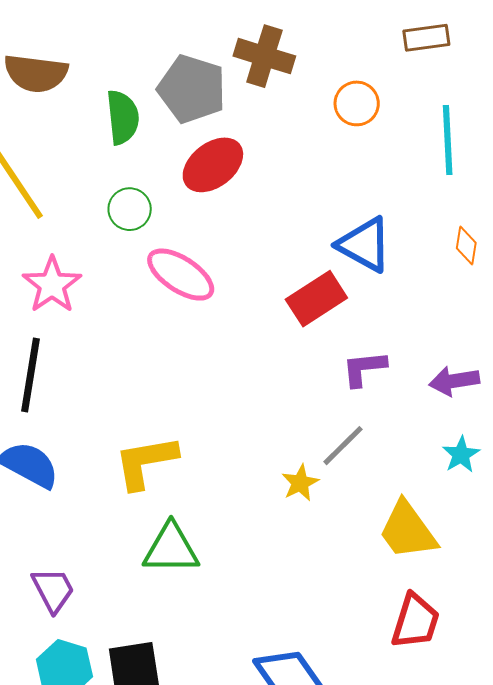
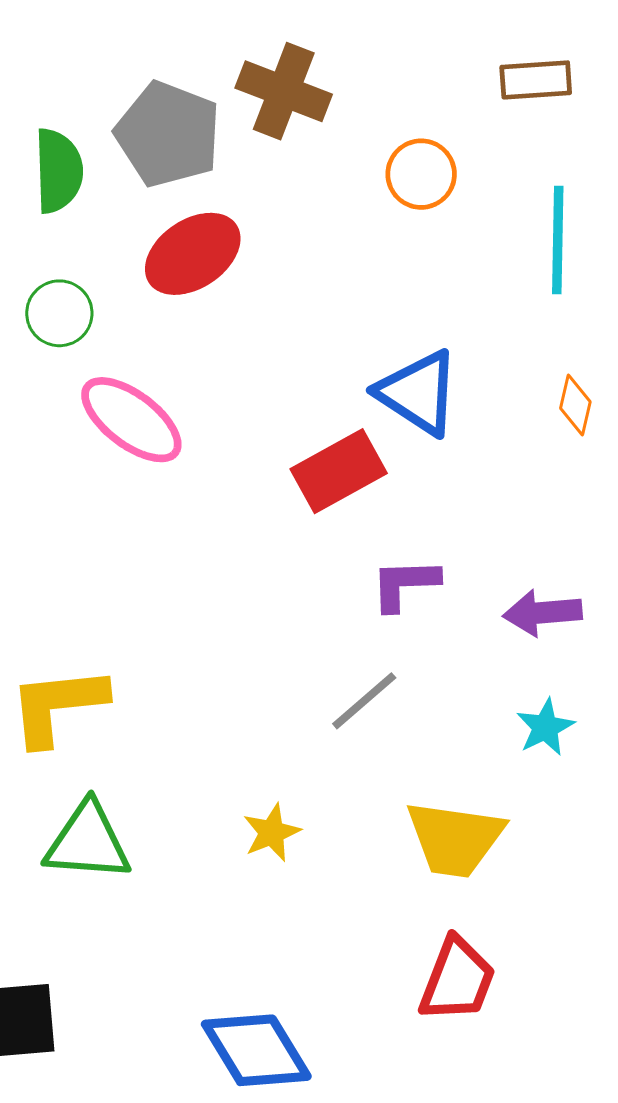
yellow star: (300, 483) -> (272, 833), moved
yellow trapezoid: (408, 530) -> (455, 839), turned -50

